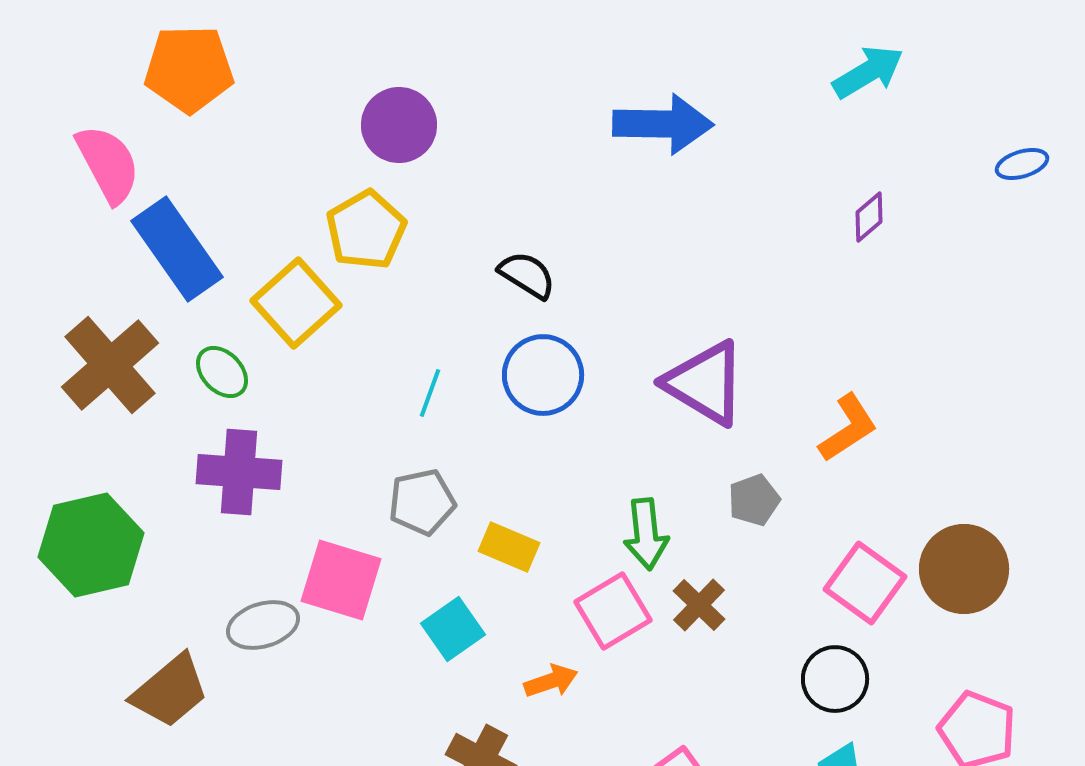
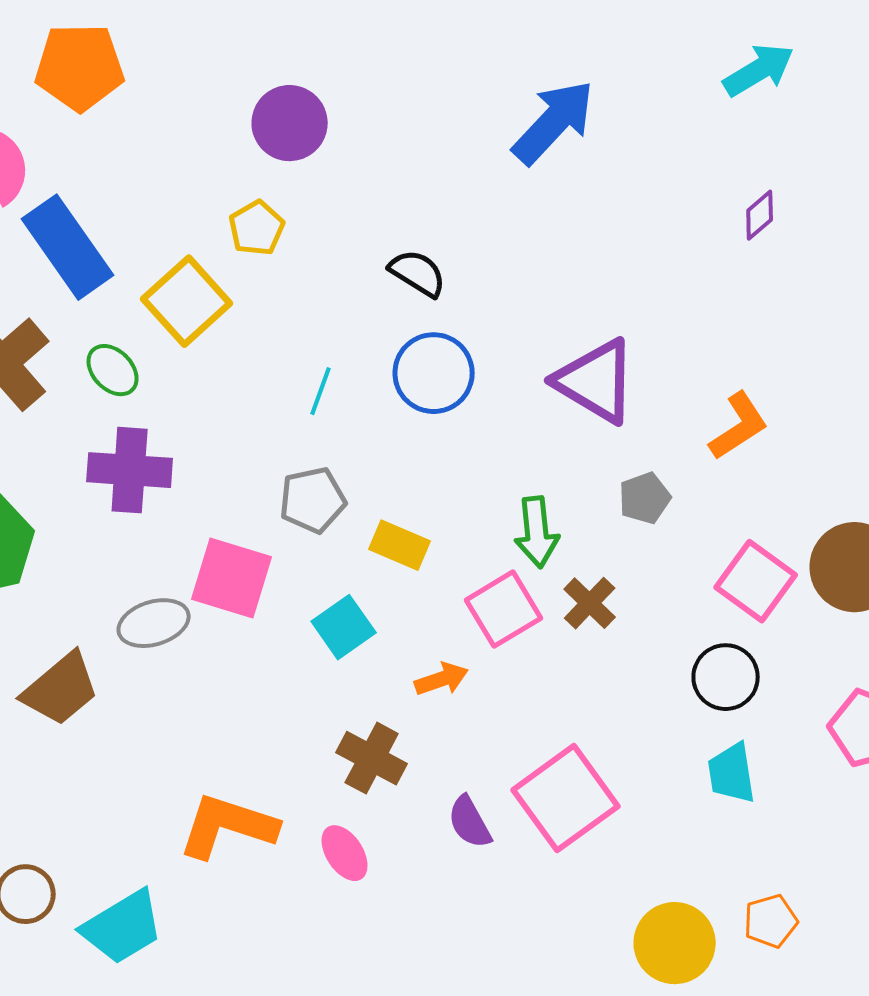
blue arrow: (663, 124) -> (554, 122), turned -48
yellow pentagon: (366, 230) -> (257, 228), size x0.7

